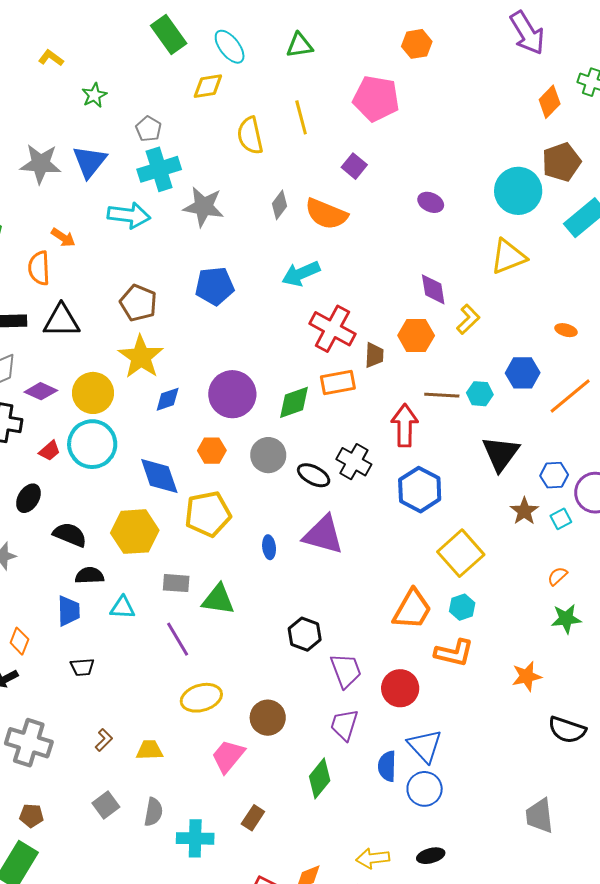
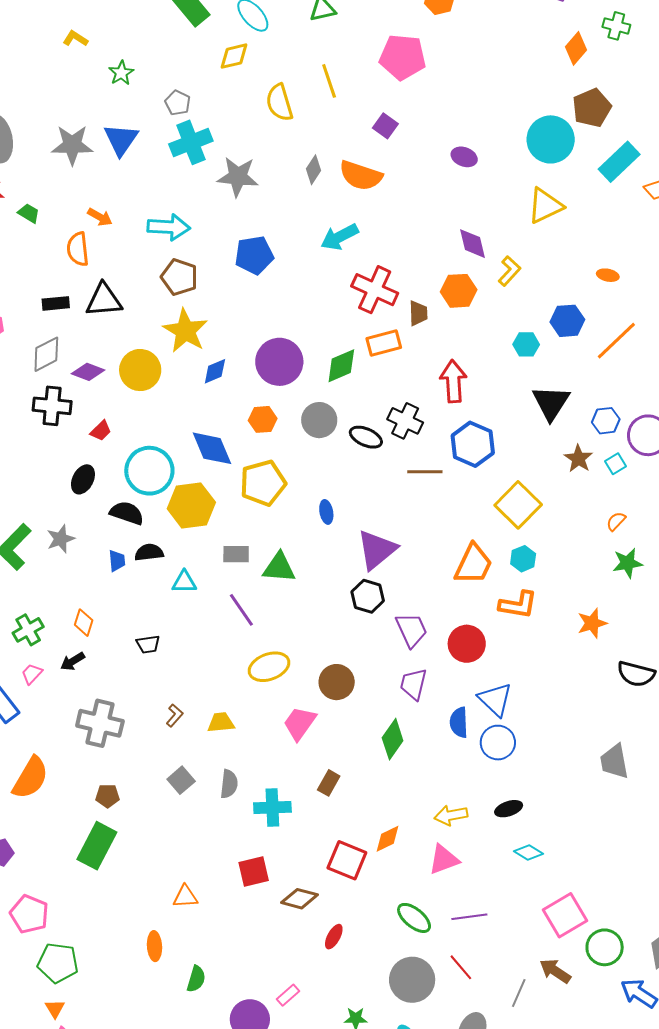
cyan arrow: (129, 215) -> (169, 227), moved
brown line: (442, 395) -> (425, 472), moved
cyan circle: (92, 444) -> (149, 471), moved
purple triangle: (323, 535) -> (377, 550), moved, turned -51
blue trapezoid: (69, 611) -> (117, 561), moved, size x0.7

